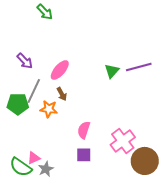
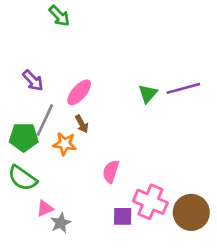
pink cross: (123, 141) -> (150, 202), moved, turned -30
purple square: (84, 155) -> (123, 216), moved
green semicircle: (21, 167) -> (22, 178), moved

